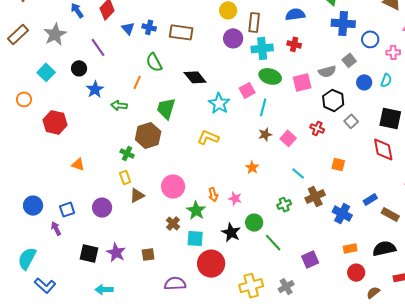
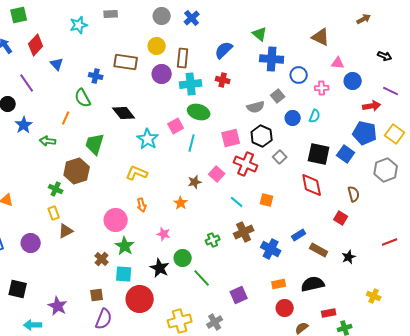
blue semicircle: (295, 14) -> (224, 50), turned -36
blue cross: (149, 27) -> (96, 76), moved
brown rectangle: (181, 32) -> (126, 62), moved
pink square: (302, 82) -> (231, 138), moved
red cross: (317, 128) -> (246, 164), size x1.6
brown star: (265, 134) -> (195, 182), moved
cyan line: (298, 174) -> (237, 202), moved
pink circle: (173, 187) -> (116, 220), moved
orange arrow: (213, 195) -> (142, 205), moved
purple star: (116, 253) -> (58, 306), moved
brown square: (148, 255) -> (97, 295), moved
purple semicircle: (175, 284) -> (104, 319), turned 115

